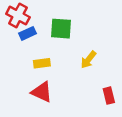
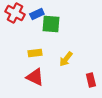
blue rectangle: (27, 33) -> (37, 14), moved
yellow arrow: (88, 60) -> (66, 59), moved

